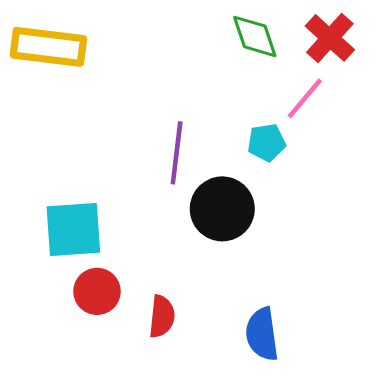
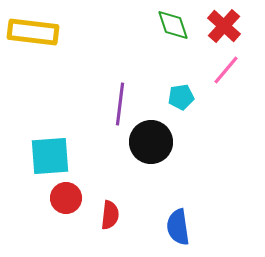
pink line: (305, 98) -> (226, 70), moved

